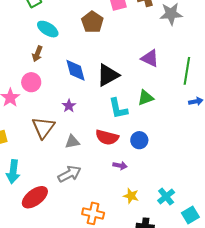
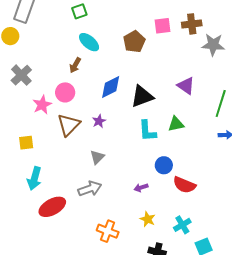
blue diamond: (76, 70) -> (111, 87), turned 70
brown triangle: (43, 128) -> (69, 125), moved
red semicircle: (107, 137) -> (184, 185), moved
gray triangle: (72, 142) -> (97, 157), turned -42
purple arrow: (120, 166) -> (141, 188), turned 144

